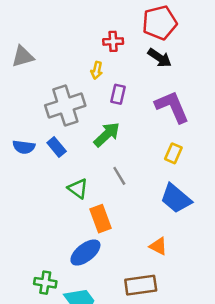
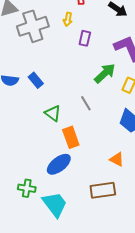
gray cross: (65, 106) -> (33, 26), moved
green arrow: (107, 134) -> (105, 73), moved

